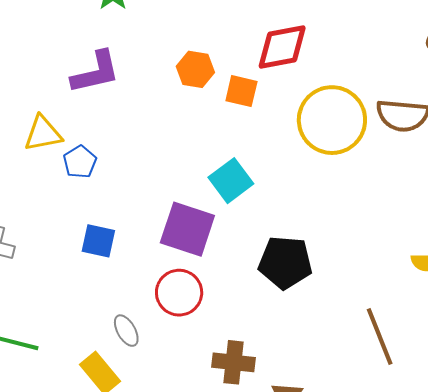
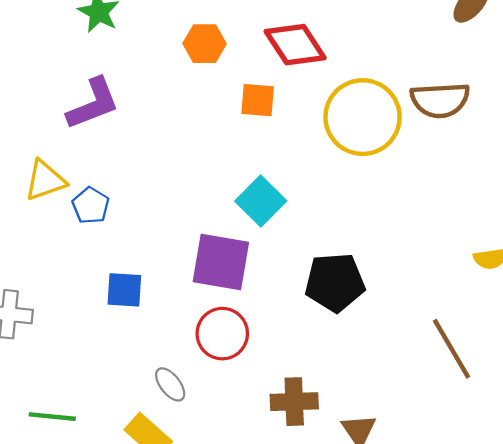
red diamond: (282, 47) -> (295, 45), turned 76
orange hexagon: (195, 69) -> (205, 44), moved

